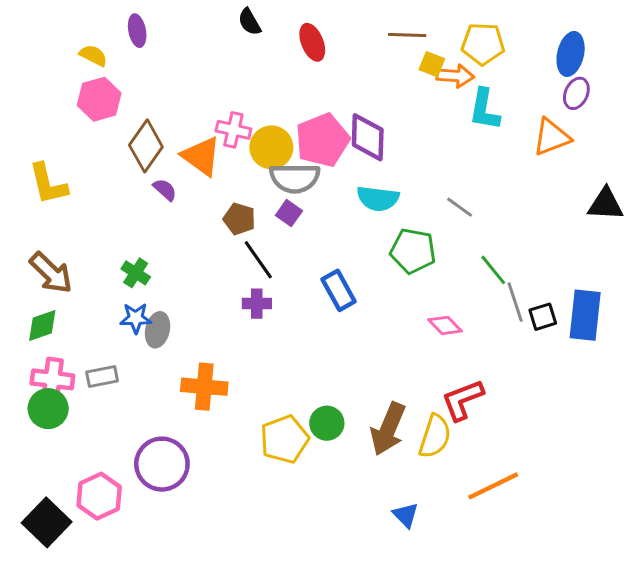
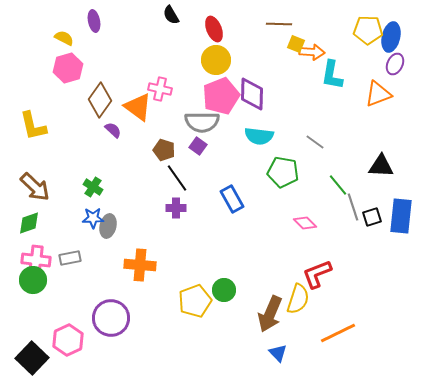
yellow pentagon: (483, 44) -> (368, 30), moved
yellow circle: (271, 147) -> (216, 60), moved
black triangle: (606, 204) -> (381, 166), moved
brown arrow: (388, 429) -> (270, 314), moved

